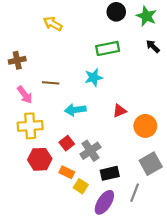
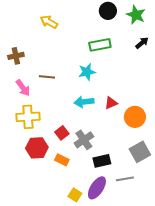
black arrow: (153, 46) -> (142, 43), turned 96
cyan arrow: (75, 110) -> (84, 102), moved
yellow square: (81, 186) -> (75, 195), moved
gray line: (135, 193) -> (125, 179), turned 60

